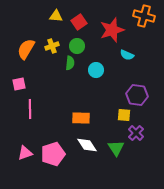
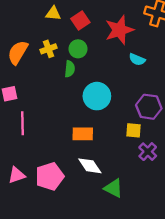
cyan circle: (96, 70) -> (97, 96), moved, size x1.5
green triangle: (116, 148) -> (113, 188), moved, turned -30

